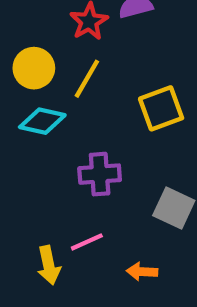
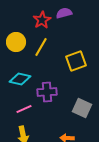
cyan diamond: (42, 121) -> (20, 79), moved
pink line: (87, 242) -> (24, 109), moved

